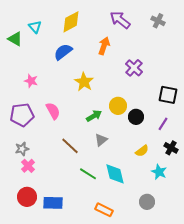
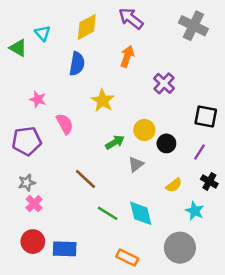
purple arrow: (120, 20) -> (131, 18), moved
gray cross: (158, 21) -> (193, 26), size x1.6
blue semicircle: (63, 52) -> (77, 64), turned 138
pink semicircle: (53, 111) -> (65, 124), moved
gray triangle: (101, 140) -> (136, 164), moved
gray circle: (147, 202) -> (180, 248), size x1.6

